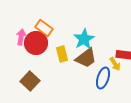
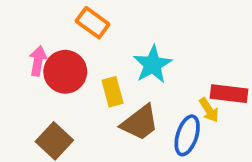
orange rectangle: (44, 28) -> (93, 23), moved
brown trapezoid: (86, 58) -> (140, 123), moved

